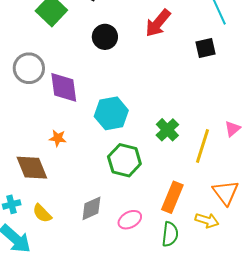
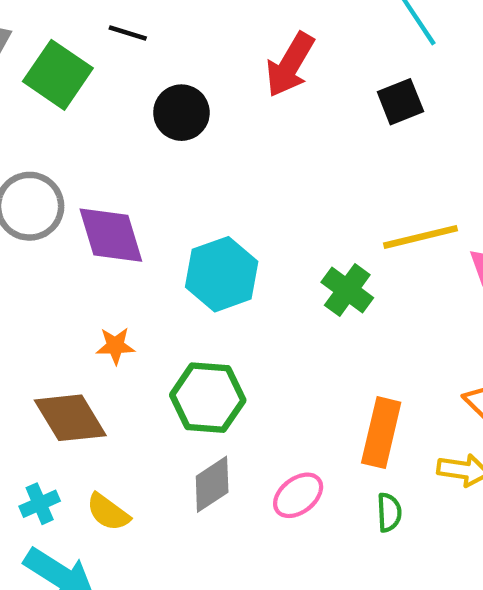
yellow line: (202, 146) -> (420, 237), moved, turned 68
green hexagon: (124, 160) -> (208, 398), moved
green semicircle: (170, 234) -> (389, 512), size x0.7

